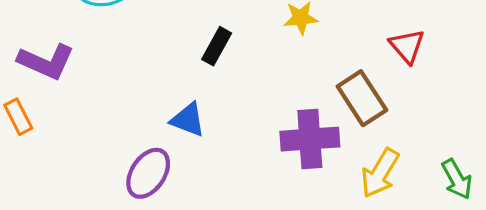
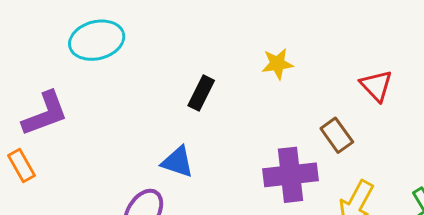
purple L-shape: (46, 61) -> (45, 114), turned -42
brown rectangle: (362, 98) -> (337, 135), size x0.7

